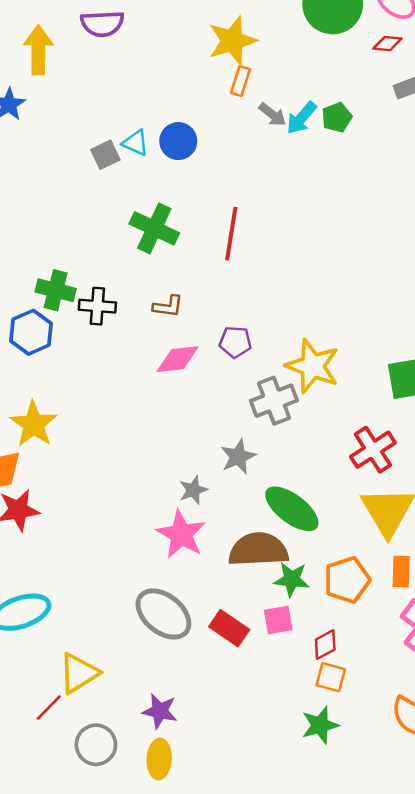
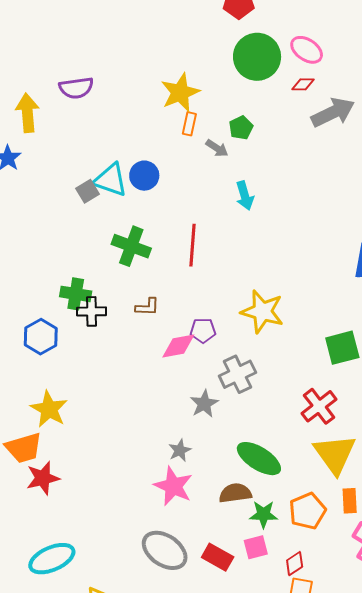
green pentagon: (337, 117) -> (241, 128), moved
cyan arrow: (301, 118) -> (245, 196), moved, turned -52
cyan triangle: (135, 143) -> (111, 180), size x1.6
green cross: (56, 290) -> (76, 294), moved
pink diamond: (178, 359) -> (178, 346), moved
yellow star: (313, 366) -> (262, 311), moved
gray star: (238, 457) -> (204, 404), moved
brown semicircle: (258, 550) -> (235, 493), size x0.7

